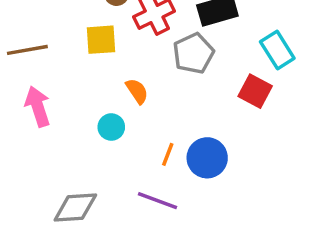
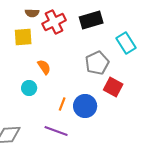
gray pentagon: (193, 53) -> (97, 63), moved
red square: (255, 91) -> (113, 87), moved

